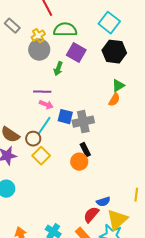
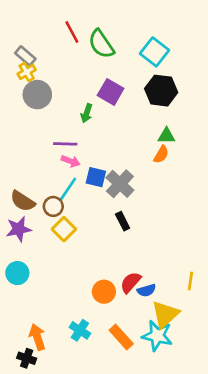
green semicircle: (65, 30) -> (101, 44), moved, turned -125
yellow cross: (38, 36) -> (27, 72), moved
gray circle: (39, 50) -> (37, 95), moved
green triangle: (118, 86) -> (166, 136), turned 32
gray cross: (83, 122) -> (120, 184), turned -35
orange circle: (79, 162) -> (104, 292), moved
red semicircle: (91, 215) -> (131, 282), moved

